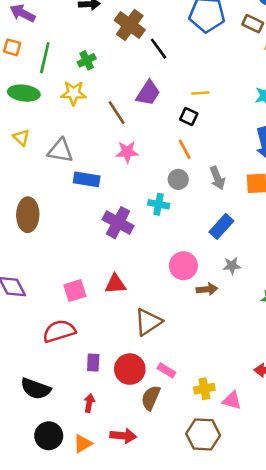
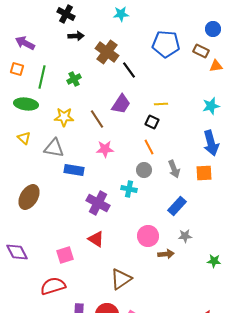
yellow star: (74, 93) -> (64, 117), moved
brown ellipse: (28, 215) -> (29, 197), turned 30
red triangle: (115, 284) -> (96, 239), moved, turned 36

